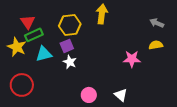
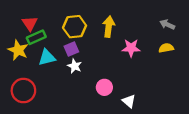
yellow arrow: (102, 14) -> (109, 27), moved
pink star: (132, 59) -> (131, 48), moved
pink circle: (89, 95) -> (104, 87), moved

